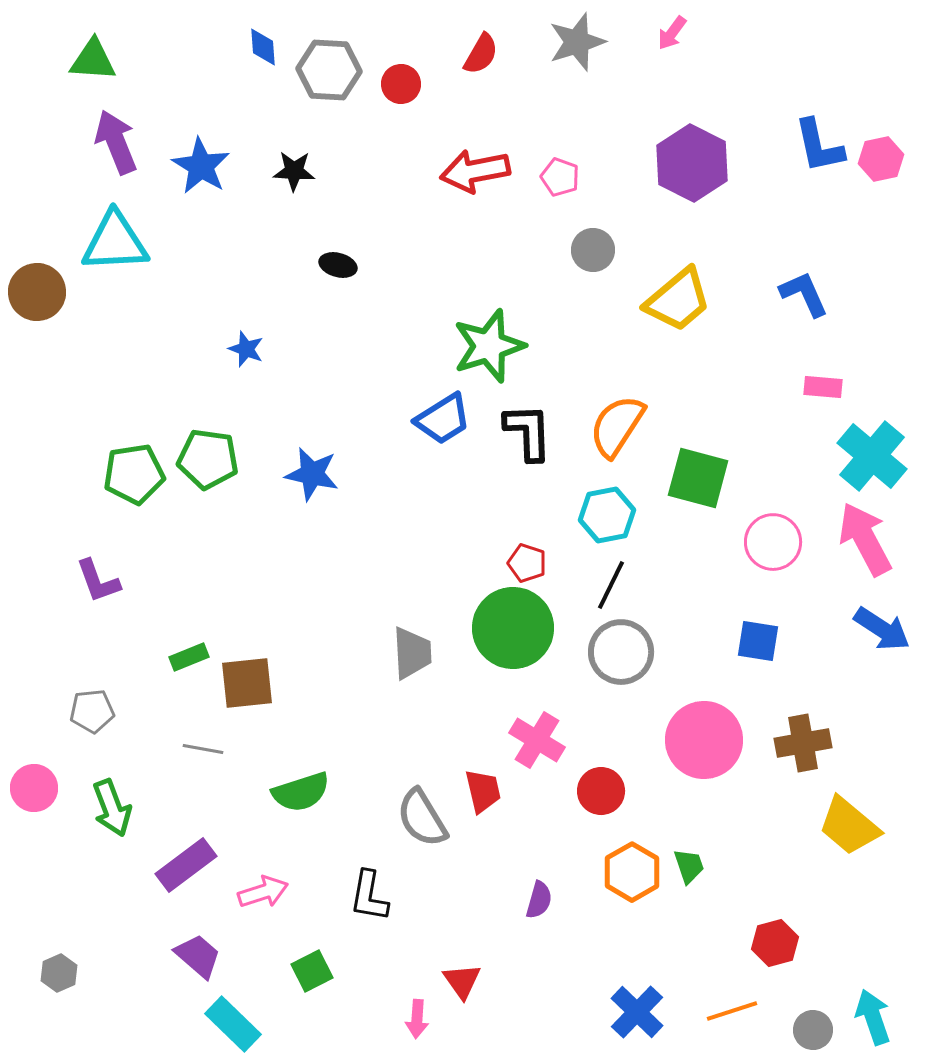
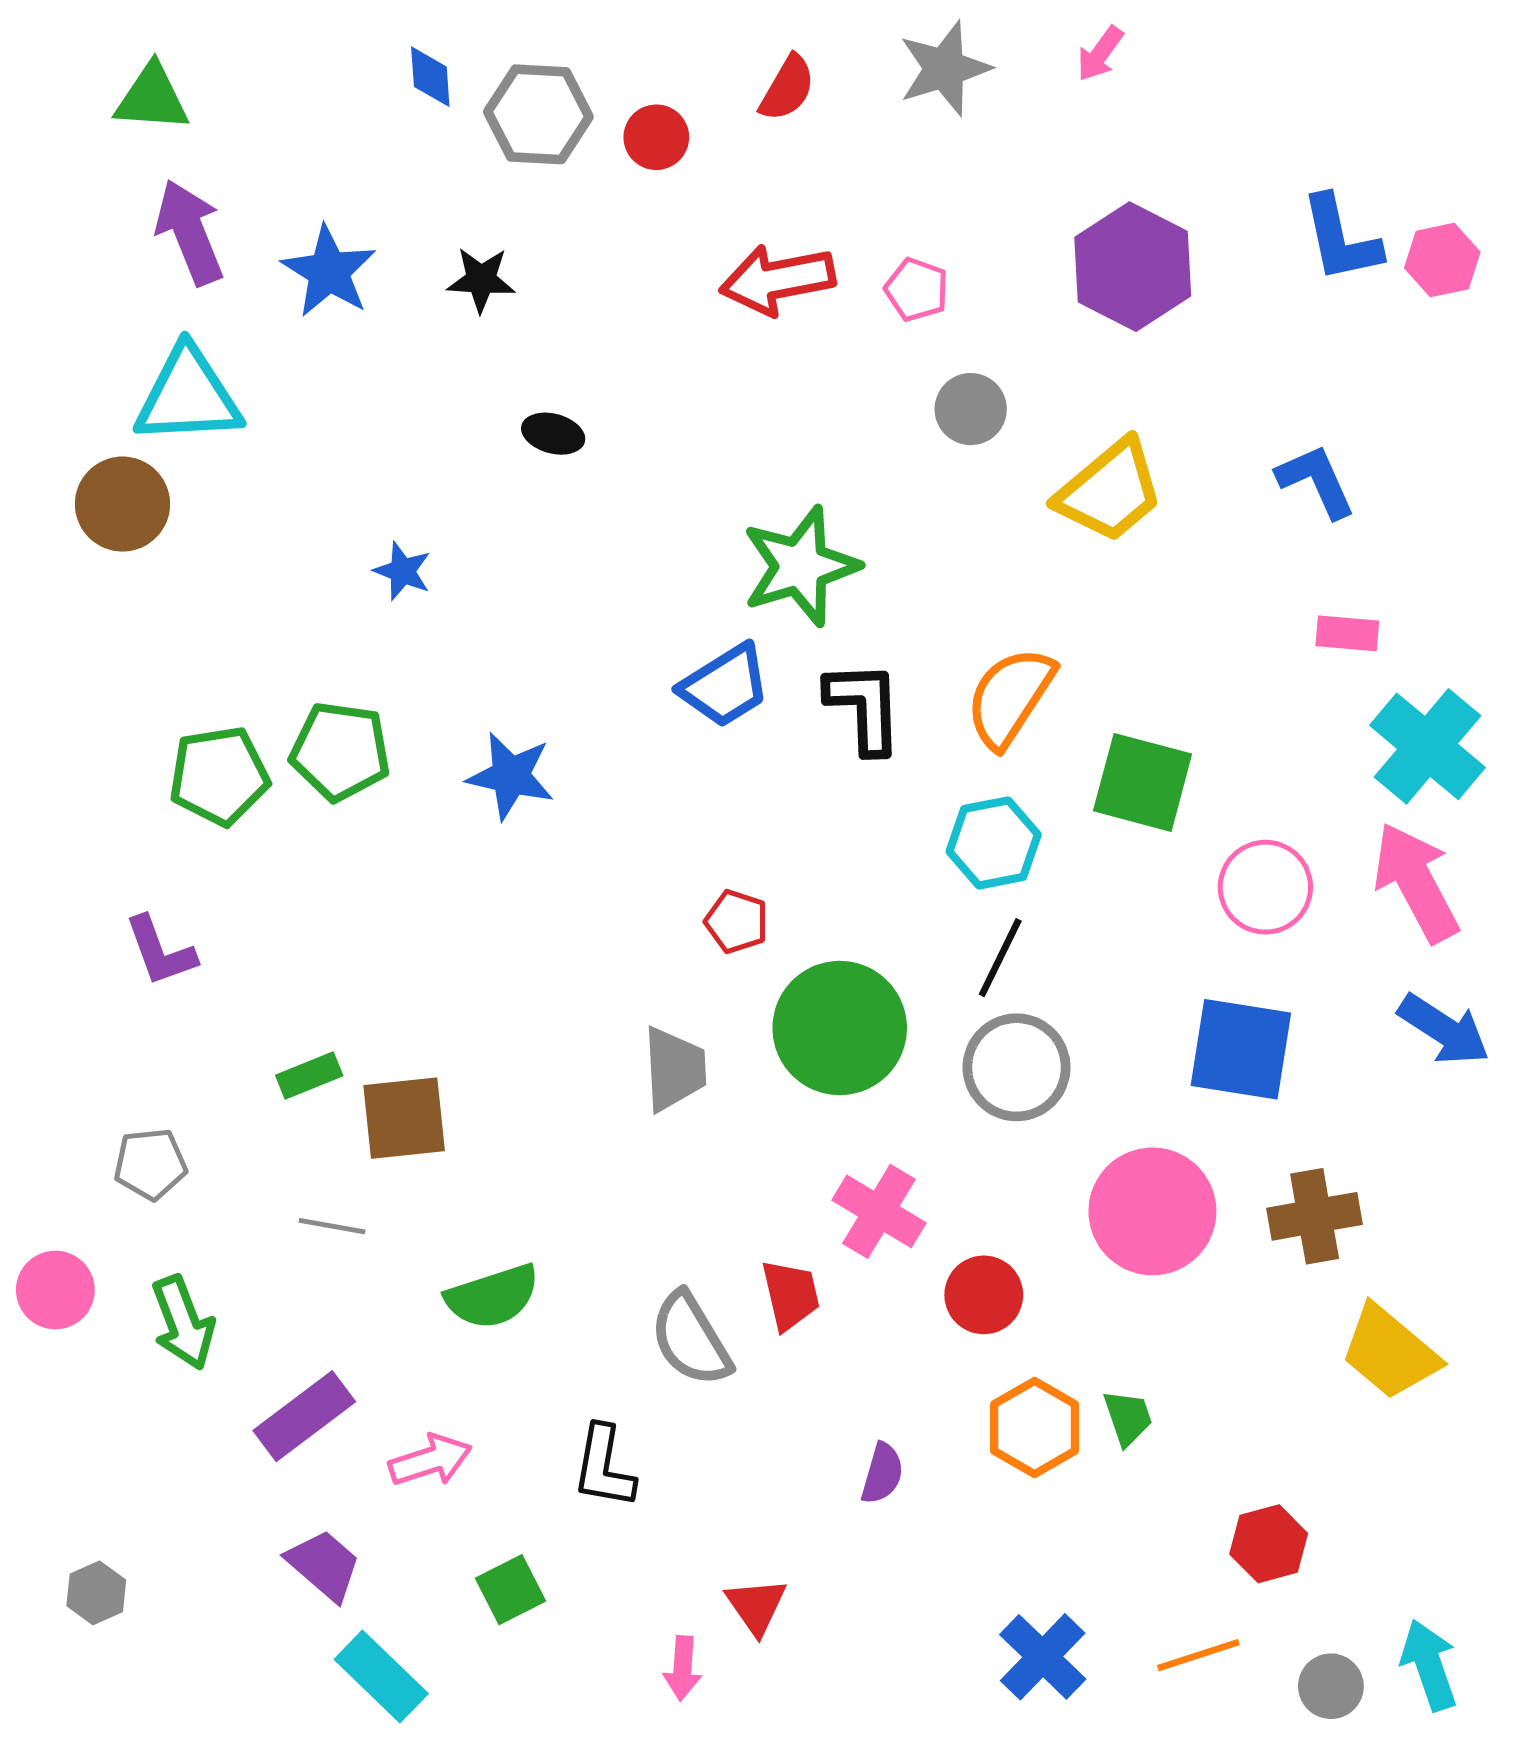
brown circle: (37, 292) -> (123, 504), moved
red pentagon: (527, 563) -> (737, 922), moved
blue square: (758, 641) -> (1241, 1049), size x1.5

